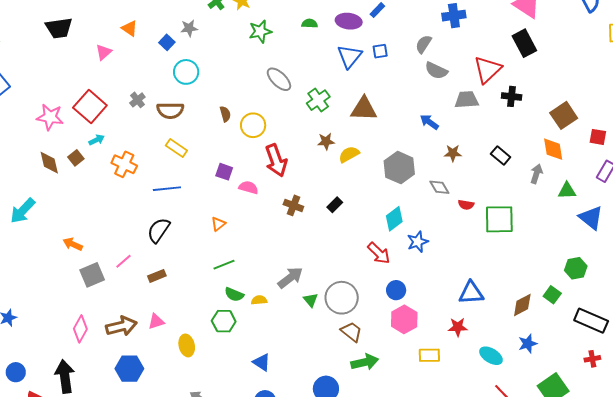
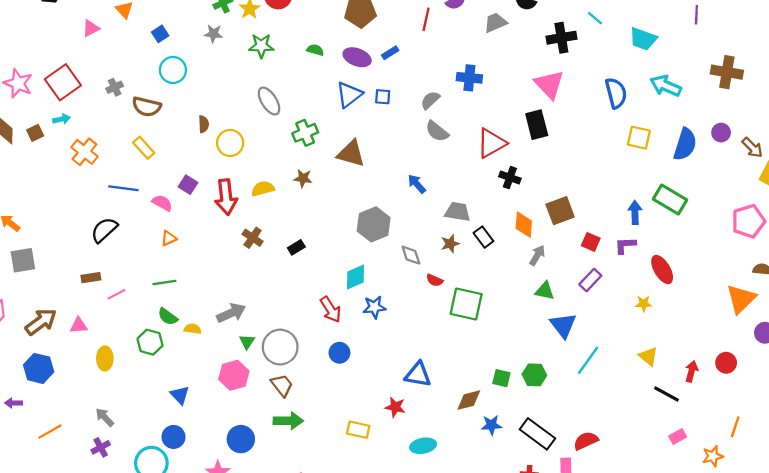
gray star: (189, 28) -> (213, 34), moved
gray trapezoid: (467, 100) -> (458, 212), moved
orange diamond: (553, 149) -> (524, 225), moved
brown star: (453, 153) -> (450, 244), moved, turned -30
yellow semicircle: (349, 154) -> (263, 189), moved
red arrow: (276, 160) -> (226, 197), moved
gray arrow: (536, 174) -> (537, 255), moved
pink semicircle: (249, 187) -> (162, 203), moved
pink line: (124, 261) -> (116, 294), moved
green square: (552, 295) -> (501, 378), moved, turned -36
pink hexagon: (404, 319) -> (234, 375), moved
brown arrow: (121, 326) -> (41, 322), turned -36
blue star: (528, 344) -> (491, 425), moved
cyan ellipse: (491, 356) -> (423, 446), turned -55

